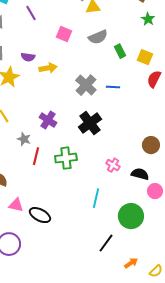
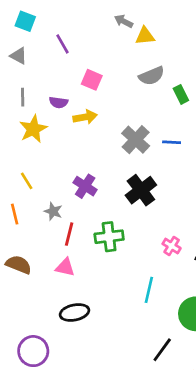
pink square: (64, 34) -> (92, 80), moved
pink triangle: (16, 205) -> (65, 267), moved
black ellipse: (40, 215) -> (74, 313), turned -40

